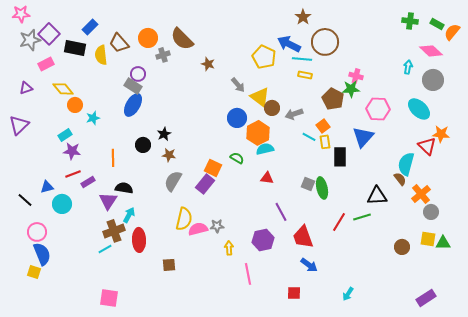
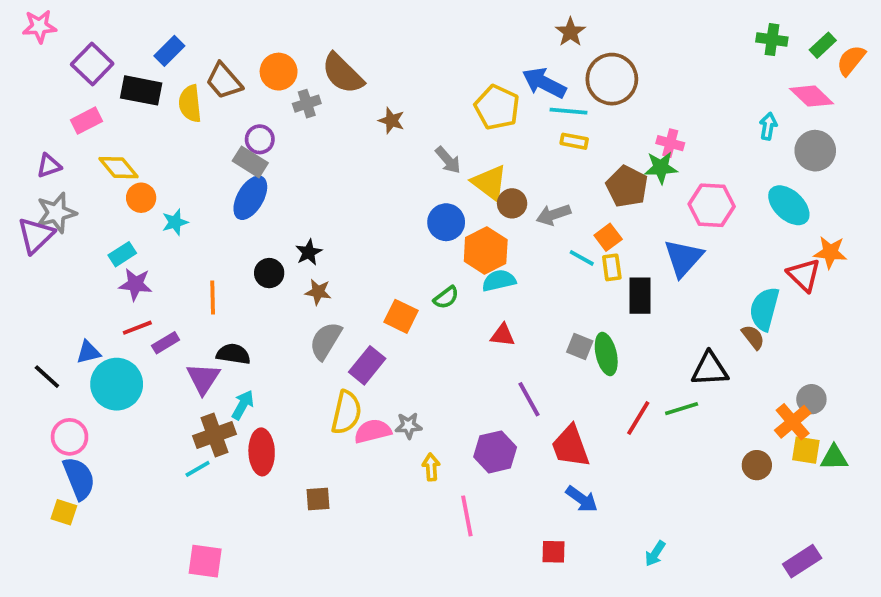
green rectangle: (437, 24) -> (823, 45), turned -72
gray star: (30, 40) -> (56, 213), moved
green semicircle: (237, 158) -> (446, 298), turned 112
purple rectangle: (205, 184) -> (367, 365), moved
orange cross: (421, 194) -> (793, 422), moved
cyan circle: (62, 204) -> (117, 384), size x1.4

